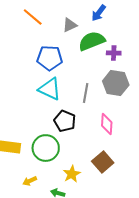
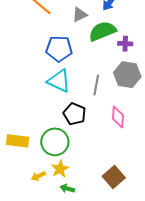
brown square: (103, 162) -> (114, 177), moved
yellow star: (72, 174) -> (60, 169), moved

